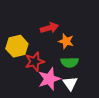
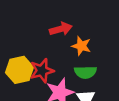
yellow hexagon: (17, 46) -> (20, 70), moved

